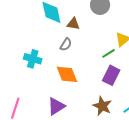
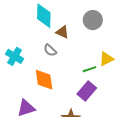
gray semicircle: (66, 44) -> (50, 50), turned 88

